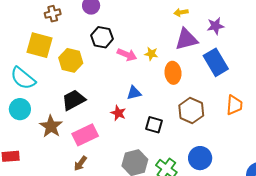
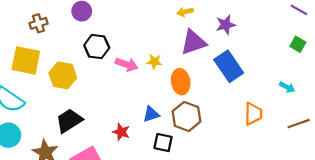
blue triangle: (134, 93) -> (151, 114), moved
brown hexagon: (191, 110) -> (187, 116), moved

